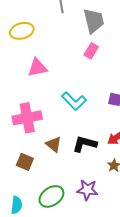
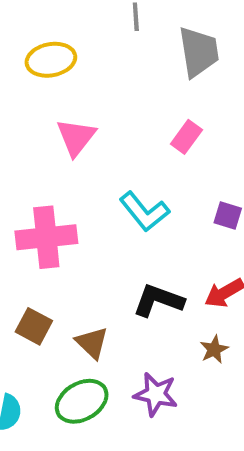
pink rectangle: (91, 51) -> (186, 137), moved
pink triangle: (37, 68) -> (76, 137), turned -45
brown triangle: (54, 144) -> (92, 343), moved

